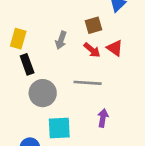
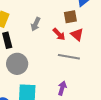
brown square: (94, 25) -> (70, 17), moved
gray line: (88, 83) -> (69, 57), moved

